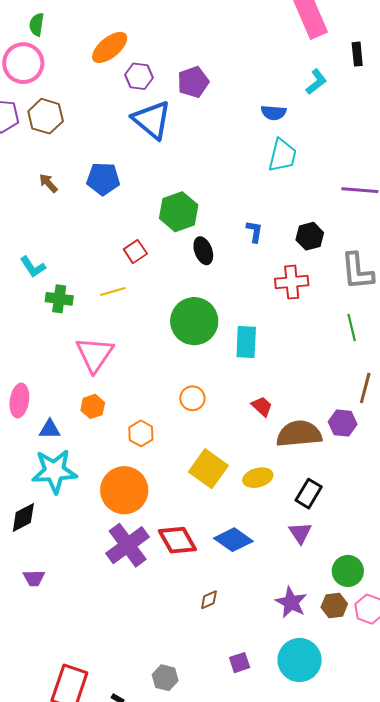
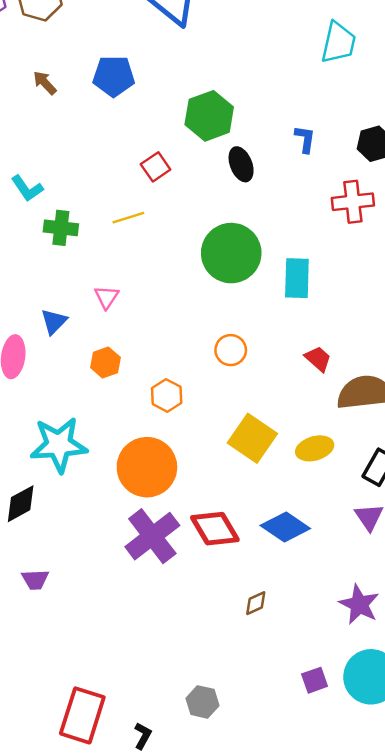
pink triangle: (95, 354) -> (107, 297), size x0.5
blue triangle: (50, 429) -> (54, 322), moved, turned -45
purple square: (240, 663) -> (315, 680), moved

